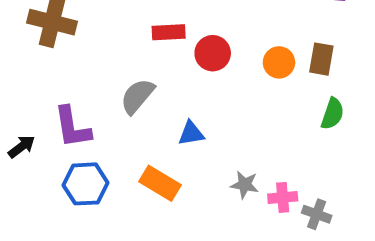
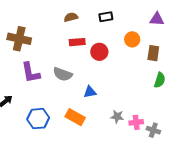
orange circle: (279, 62) -> (132, 39), moved
gray semicircle: (137, 96) -> (63, 74), turned -108
purple L-shape: (72, 127) -> (31, 73), moved

